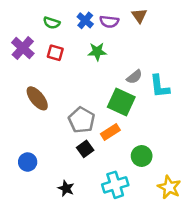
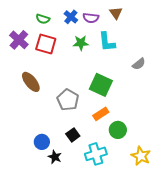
red square: (55, 53) -> (46, 44), size x1.5
gray semicircle: (134, 77) -> (139, 64), moved
cyan L-shape: (160, 86) -> (107, 42), moved
orange rectangle: (110, 132) -> (101, 114), moved
black square: (85, 149) -> (73, 135), moved
blue circle: (28, 162) -> (42, 142), moved

